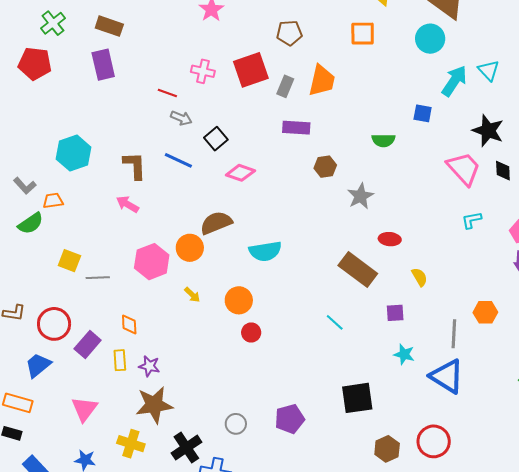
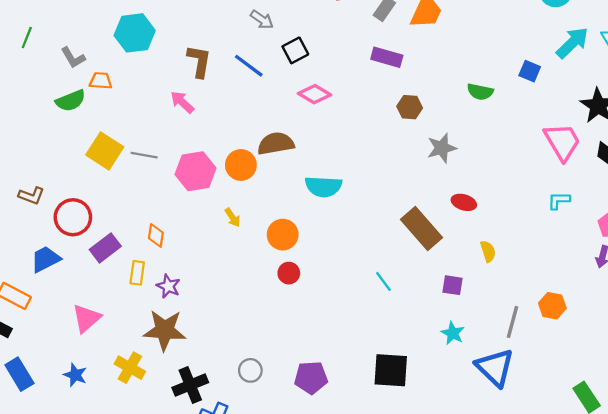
yellow square: (69, 261) -> (105, 151), size x1.4
gray line: (98, 278) -> (144, 155), moved

